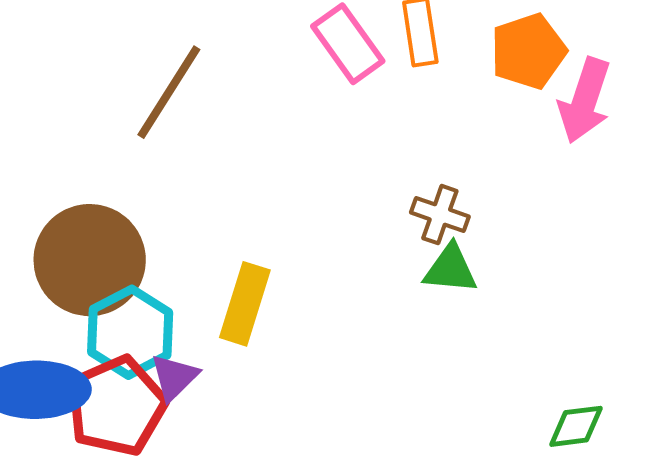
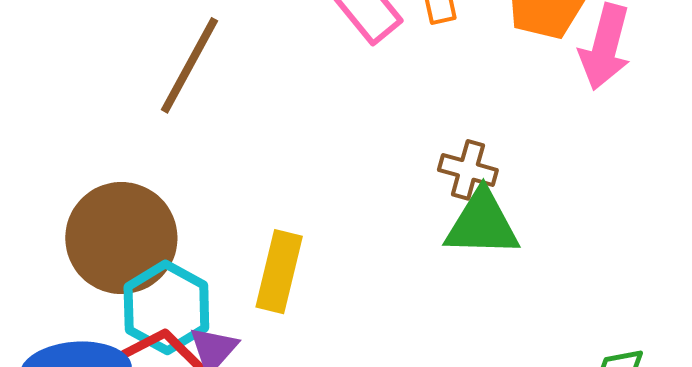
green triangle: (450, 269) -> (482, 224), size x1.4

